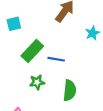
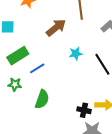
blue line: (56, 59) -> (37, 68), turned -56

